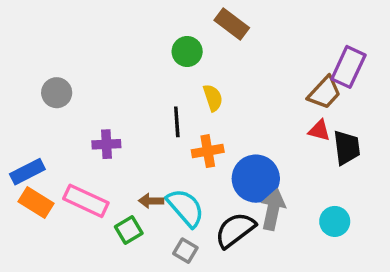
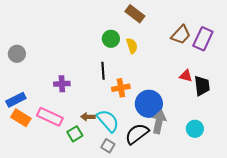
green circle: (187, 51) -> (111, 39), moved
gray circle: (57, 93) -> (17, 54), moved
brown trapezoid: (324, 93) -> (181, 35), moved
yellow semicircle: (213, 98) -> (132, 46), moved

